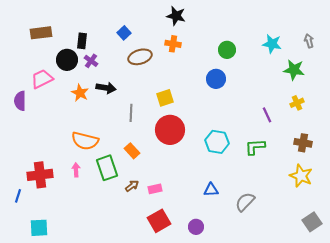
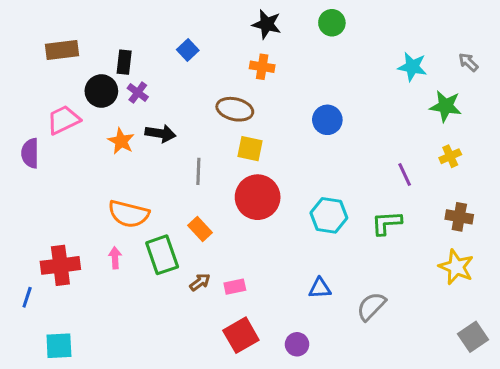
gray arrow: (309, 41) -> (468, 62), turned -32
green circle: (227, 50) -> (332, 23), moved
brown ellipse: (140, 57) -> (235, 109), moved, turned 30
yellow square: (165, 98) -> (250, 149), turned 30

